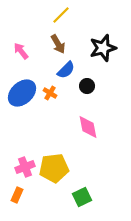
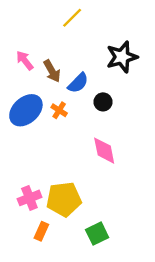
brown arrow: (58, 44) -> (52, 71), moved
orange rectangle: (17, 195) -> (41, 231), moved

